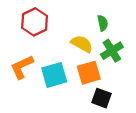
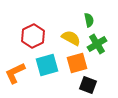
red hexagon: (35, 22) -> (33, 36), moved
orange L-shape: (22, 67) -> (15, 73), moved

